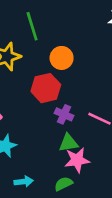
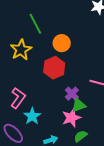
purple cross: (64, 114) -> (72, 94), moved, turned 32
pink star: (77, 160) -> (71, 118), moved

